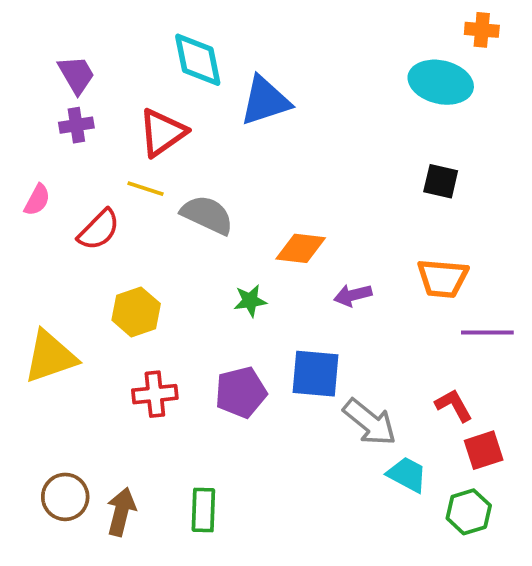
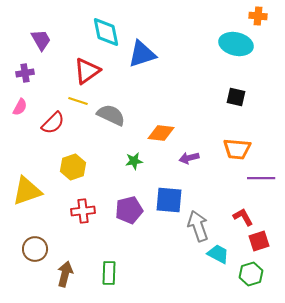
purple cross: (76, 125) -> (25, 73), moved
gray arrow: (370, 422) -> (198, 226), turned -148
brown circle: (65, 497) -> (35, 249), moved

